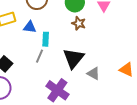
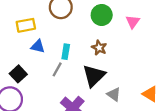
brown star: (79, 23) -> (99, 48), moved
blue triangle: (30, 27) -> (38, 46), moved

